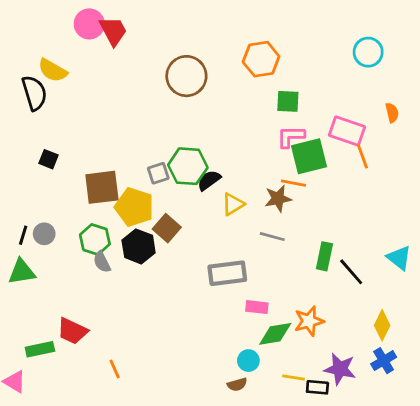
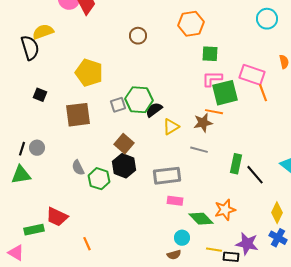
yellow semicircle: (53, 70) -> (43, 32), turned 130
brown circle: (186, 76) -> (138, 36), size x0.6
yellow pentagon: (134, 207) -> (89, 73), moved
green hexagon: (95, 239) -> (99, 179), moved
black hexagon: (139, 246) -> (124, 166), moved
pink rectangle: (257, 307) -> (175, 201), moved
green diamond: (275, 334) -> (201, 219), turned 55
blue cross: (384, 361) -> (278, 238), turned -30

